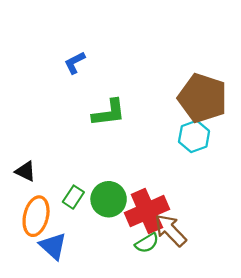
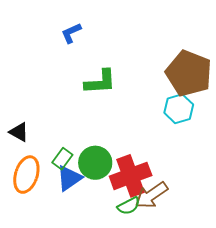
brown arrow: (170, 230) -> (151, 195), turned -84
blue triangle: (53, 246) -> (69, 178), moved, turned 40

